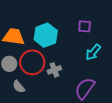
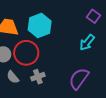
purple square: (85, 26) -> (93, 16), moved, turned 32
gray cross: (54, 70) -> (38, 77), moved

